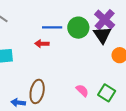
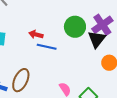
blue line: (52, 27) -> (47, 47), moved

